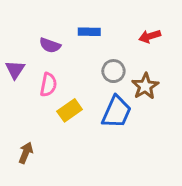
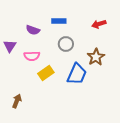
gray circle: (113, 71) -> (66, 44), moved
pink semicircle: (48, 85) -> (32, 56), turned 77

